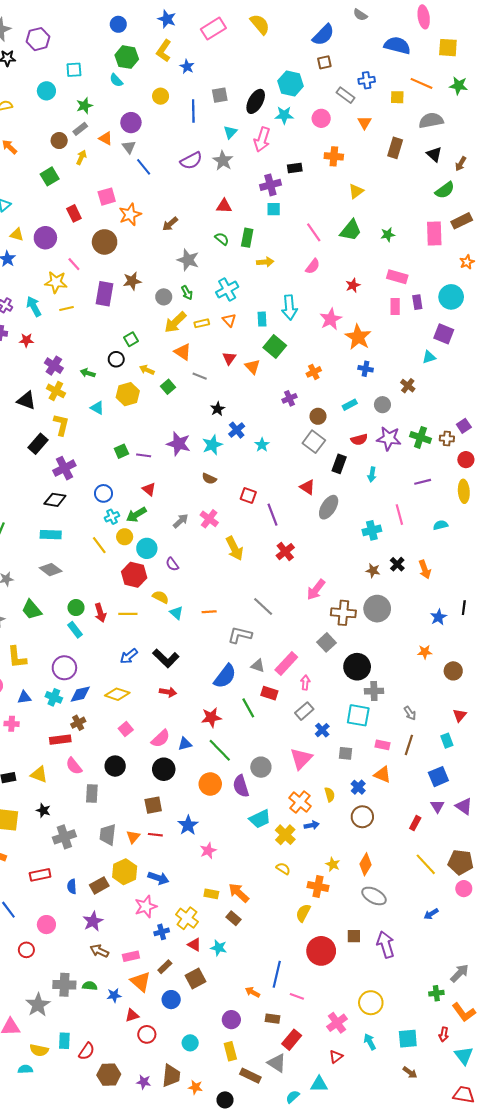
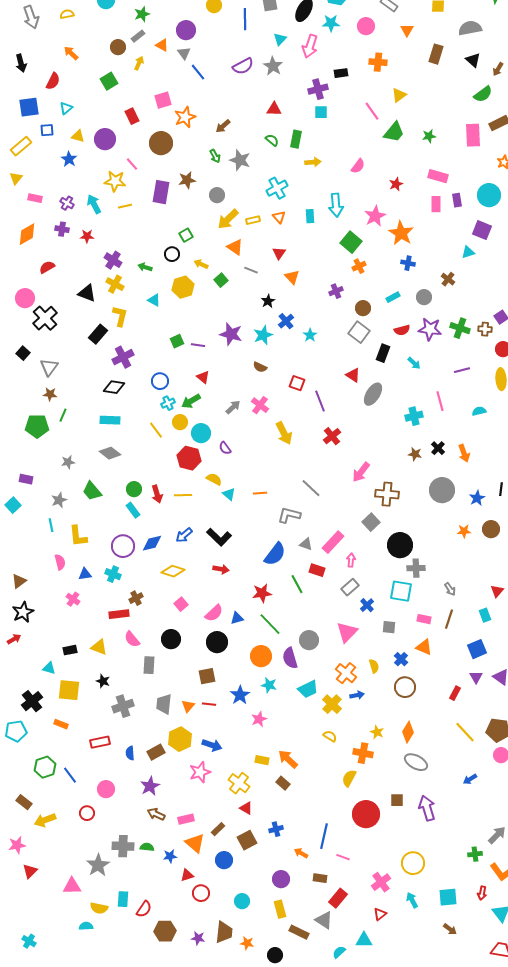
pink line: (314, 232) -> (372, 111), moved
green arrow: (187, 293) -> (215, 156), moved
green square: (275, 347) -> (351, 242), moved
orange triangle: (252, 367) -> (292, 277), moved
cyan arrow: (372, 474) -> (414, 363), turned -56
gray circle: (377, 609) -> (442, 490), moved
brown circle: (453, 671) -> (491, 529), moved
blue diamond: (80, 694) -> (152, 543), moved
pink cross: (12, 724) -> (73, 599), turned 32
blue cross: (162, 932) -> (276, 829), moved
cyan star: (219, 948) -> (269, 685), moved

